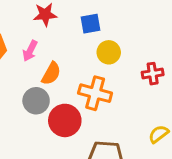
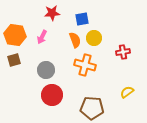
orange semicircle: (51, 74) -> (75, 40), moved, turned -49
red circle: (65, 120) -> (52, 95), moved

